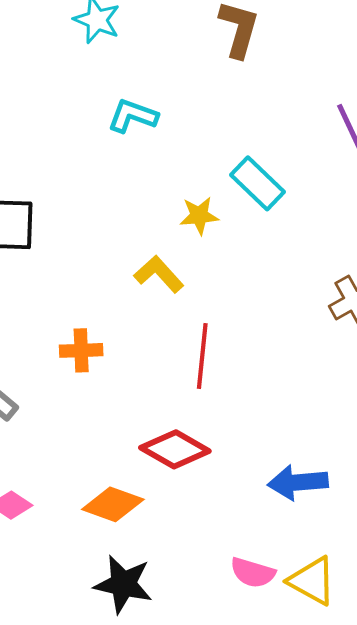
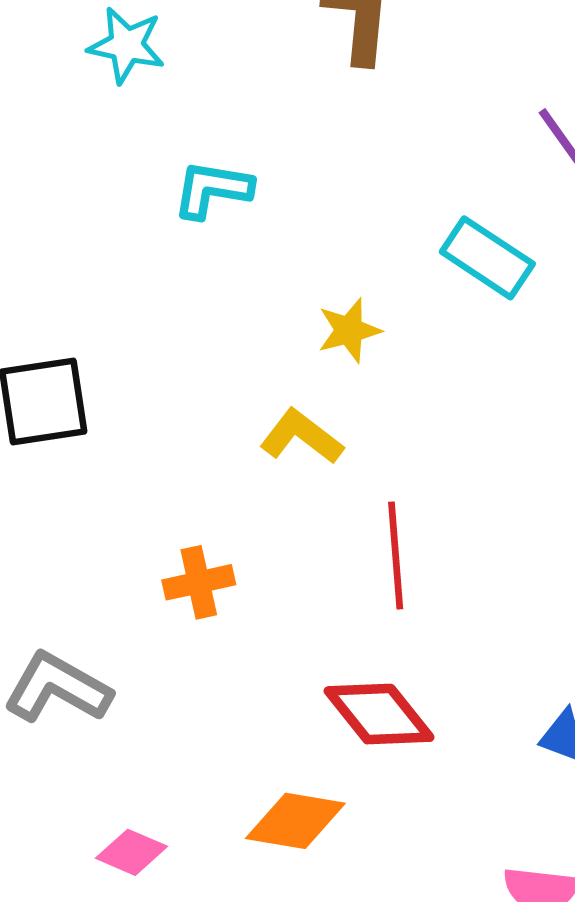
cyan rectangle: (257, 183) -> (487, 258), moved
red diamond: (175, 449) -> (379, 714), turned 32

